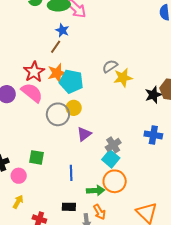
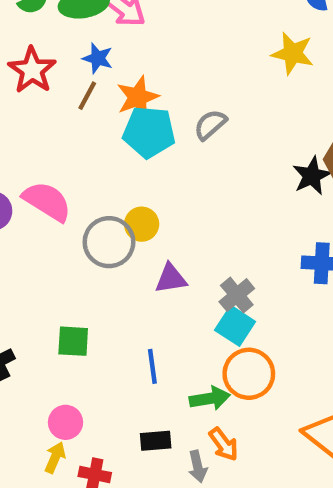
red star: (34, 72) -> (32, 70), moved
orange star: (57, 73) -> (138, 97), moved
yellow star: (123, 78) -> (293, 53), moved, turned 30
cyan pentagon: (71, 81) -> (149, 132), moved
purple triangle: (84, 134) -> (171, 278), turned 35
pink circle: (19, 176) -> (66, 422), moved
yellow arrow: (18, 202) -> (55, 458), moved

